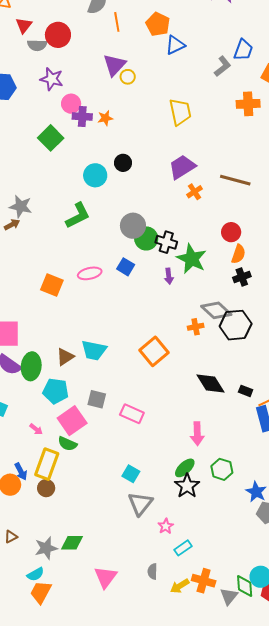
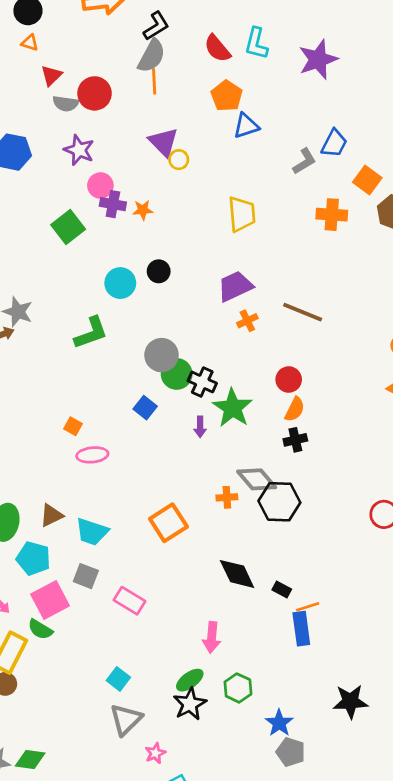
orange line: (117, 22) -> (154, 81), moved
purple triangle: (114, 65) -> (163, 142), turned -35
pink ellipse: (90, 273) -> (92, 455), moved
orange square: (52, 285) -> (73, 426), moved, size x0.6
cyan trapezoid: (94, 350) -> (92, 532), moved

